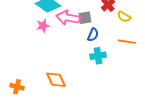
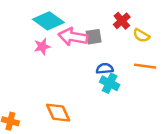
blue semicircle: (93, 35) -> (105, 69), moved, turned -120
cyan cross: (98, 56) -> (110, 83), turned 35

